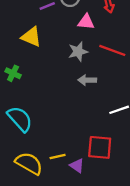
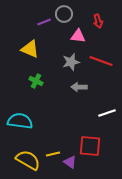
green cross: (13, 73) -> (36, 81), moved
cyan semicircle: (20, 119) -> (20, 121), turned -40

